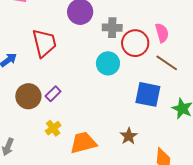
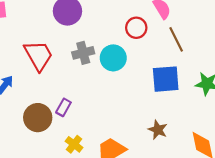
gray cross: (112, 28) -> (83, 53), moved
red circle: (135, 43) -> (136, 28), size x0.7
brown line: (167, 63) -> (176, 39), turned 45

